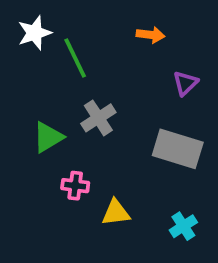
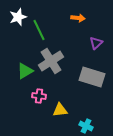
gray cross: (98, 118) -> (51, 61), size x1.4
cyan cross: (183, 226) -> (86, 126), moved, turned -32

